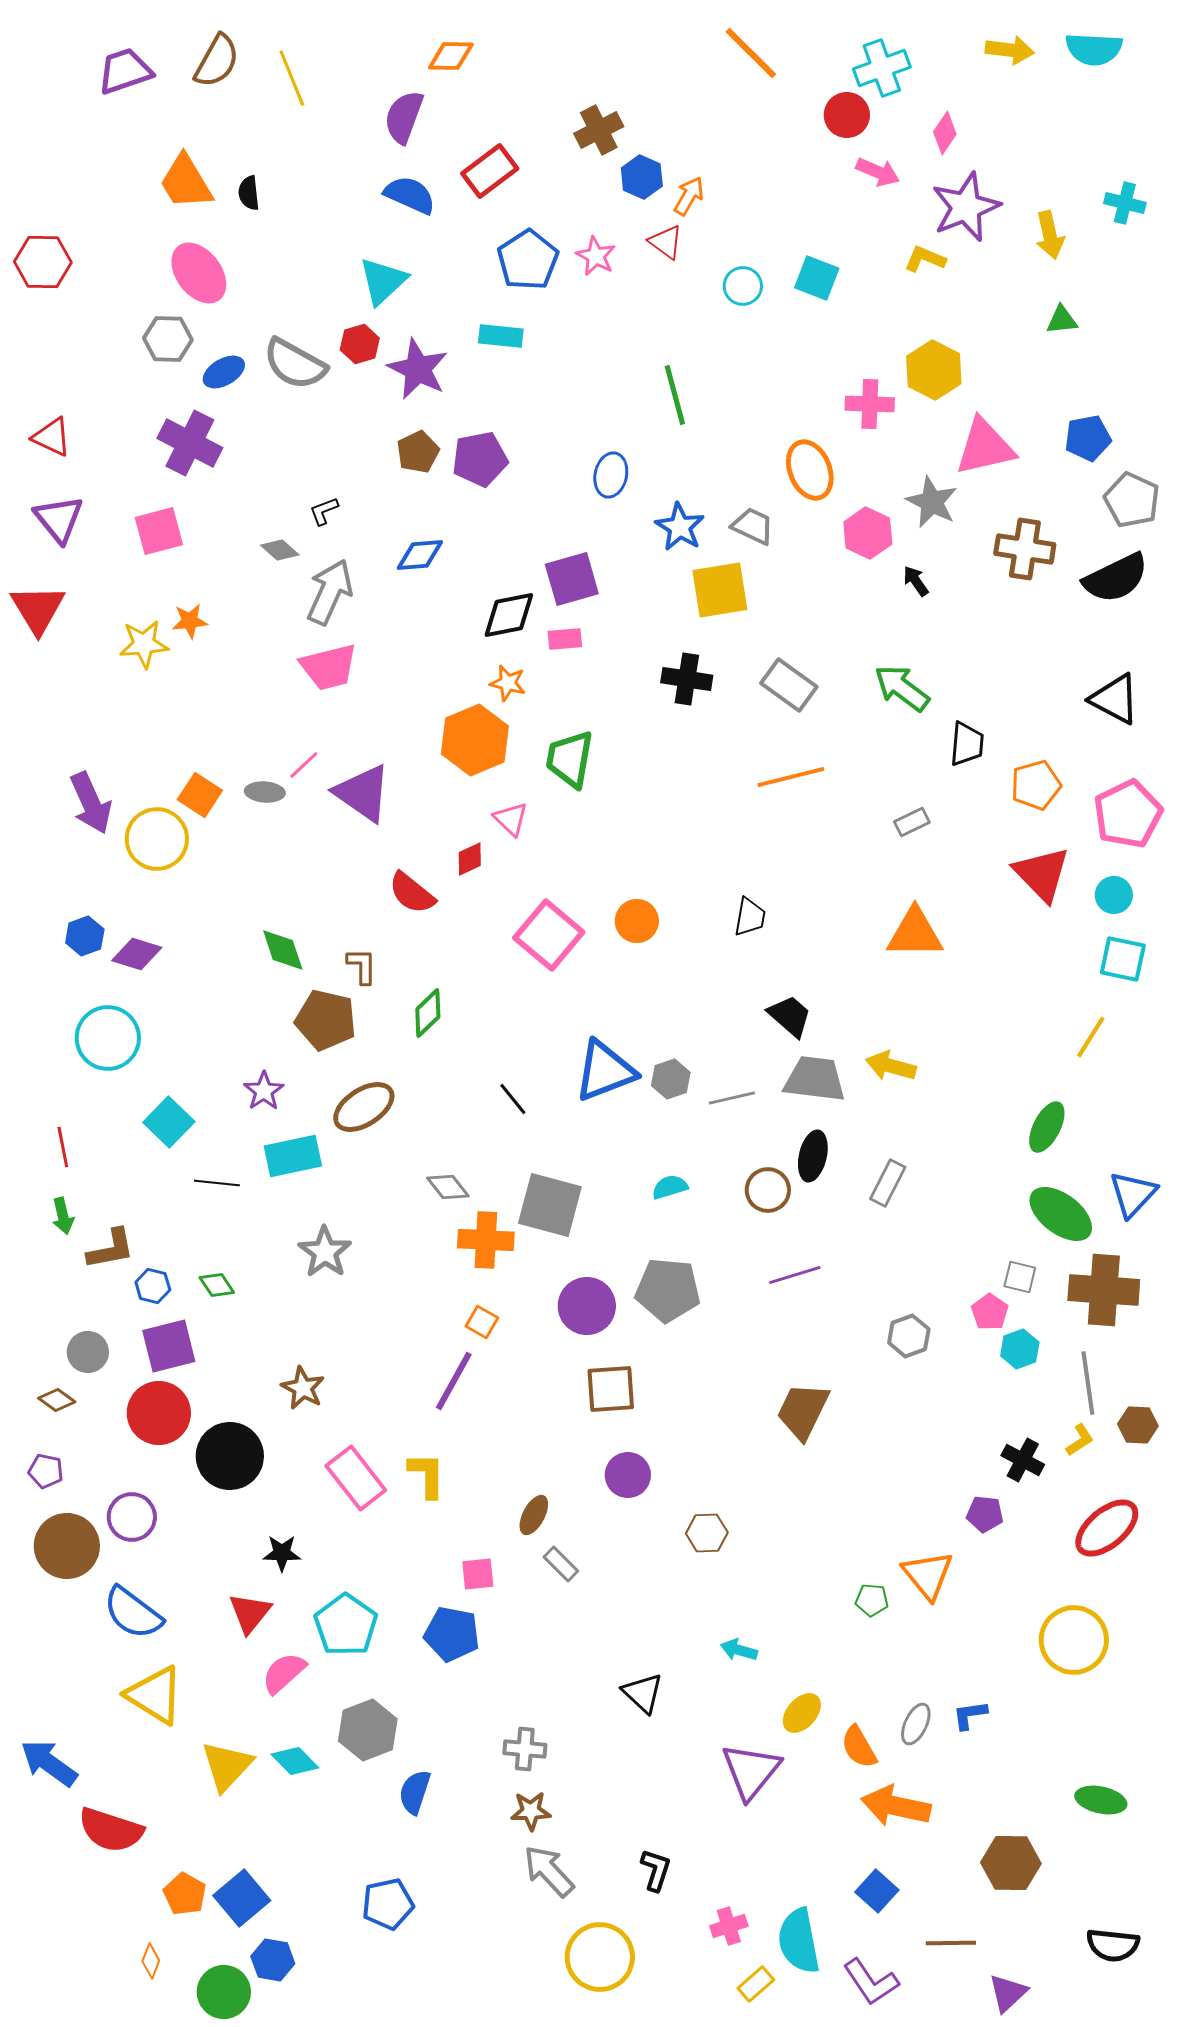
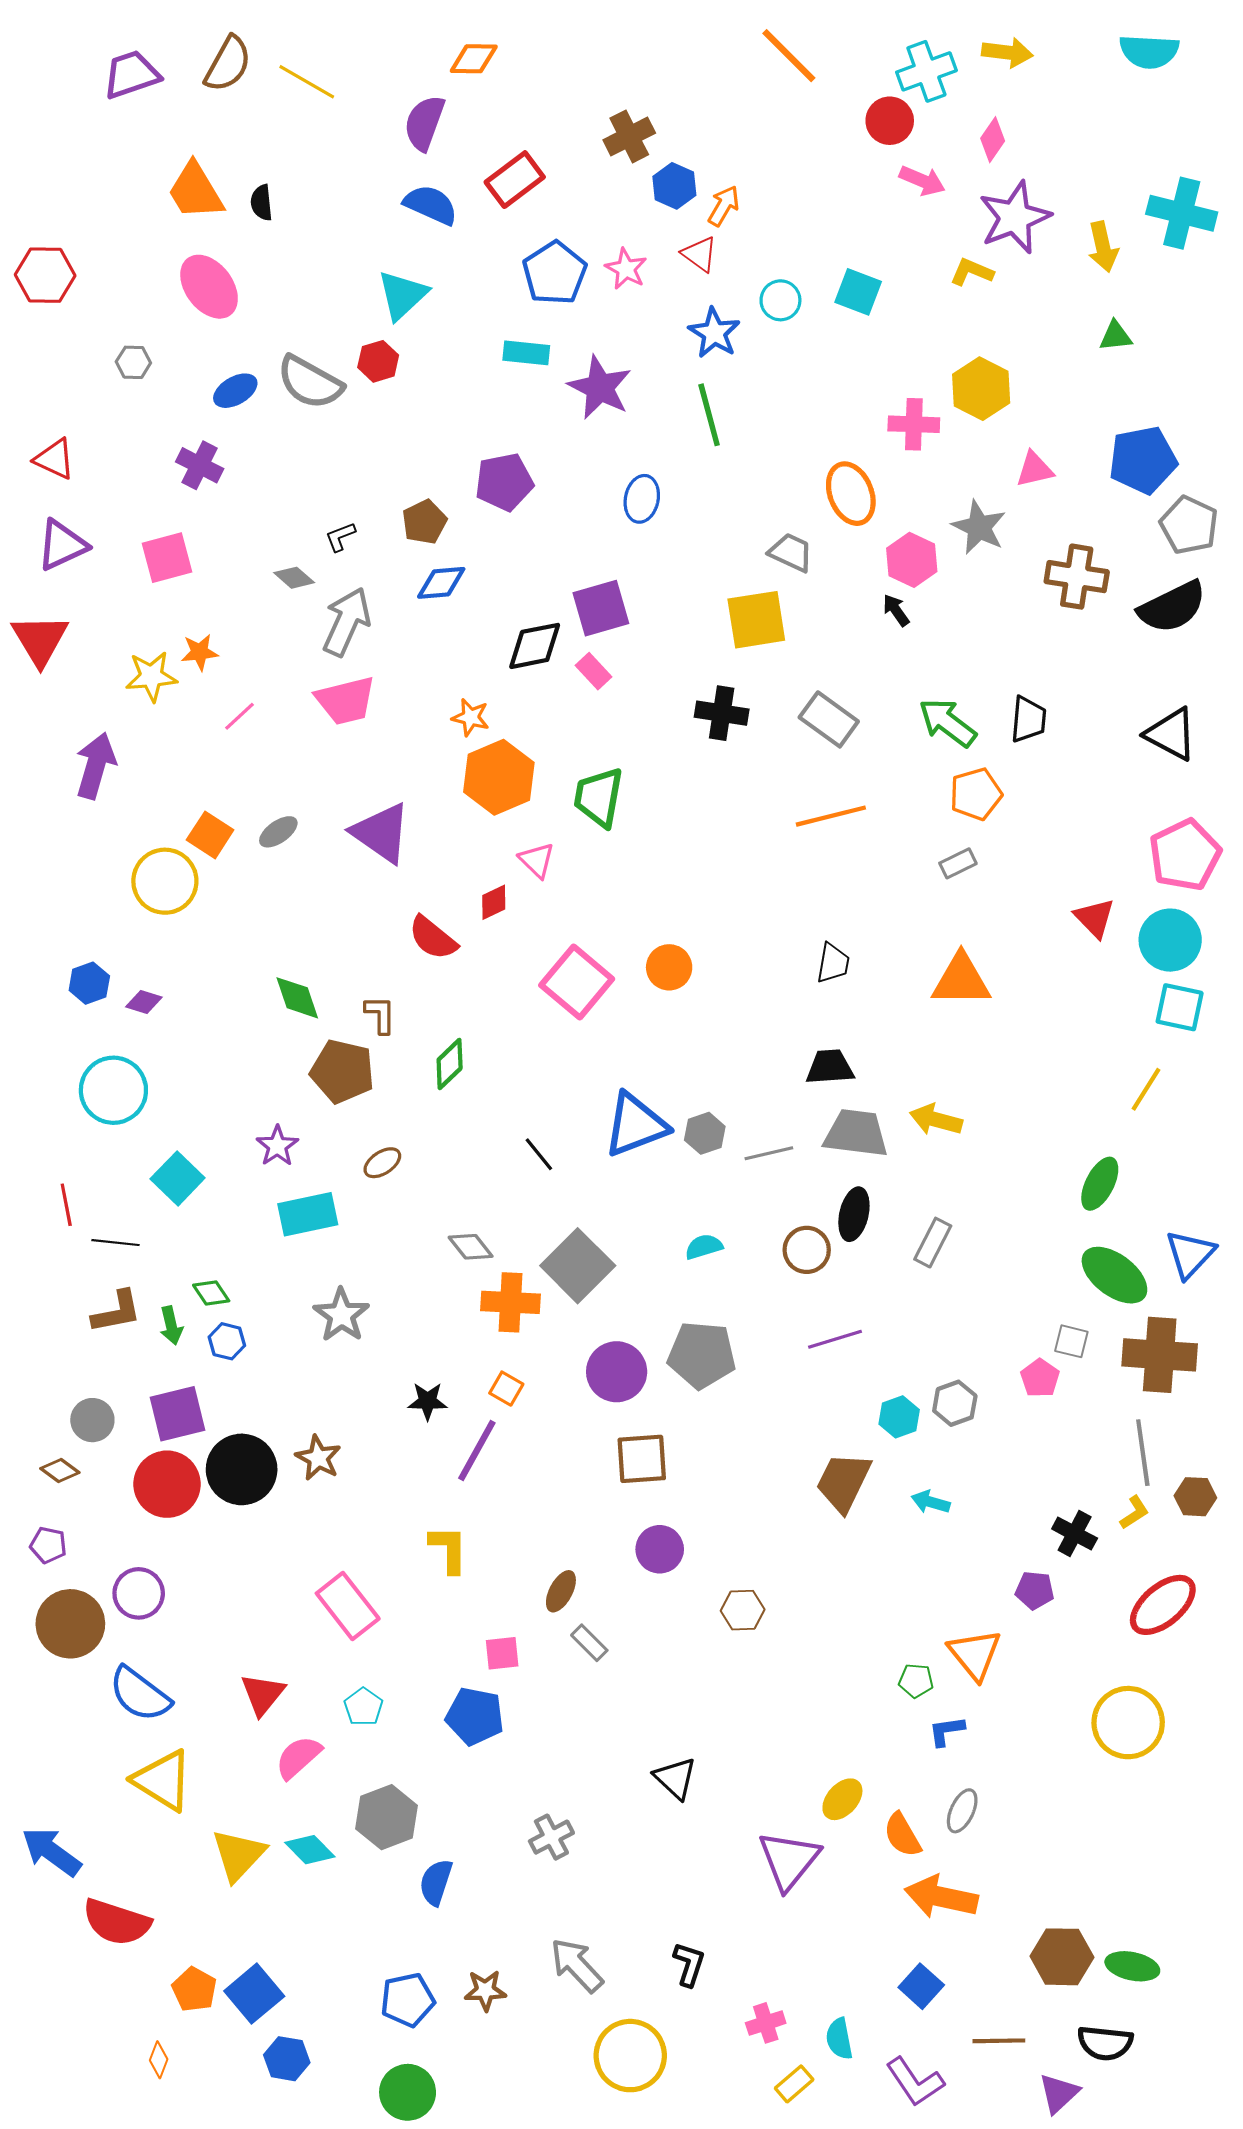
yellow arrow: (1010, 50) -> (1007, 52), moved
yellow line: (292, 78) -> (307, 82), turned -38
cyan cross: (1125, 203) -> (1182, 213), size x1.6
gray hexagon: (168, 339) -> (133, 362), moved, size x0.7
purple star: (418, 369) -> (600, 388), moved
blue pentagon: (1088, 438) -> (1143, 460), size x1.4
purple cross: (190, 443) -> (200, 465), size x0.7
pink triangle: (985, 447) -> (1035, 469), size x0.6
brown pentagon: (418, 452) -> (424, 522), moved
purple triangle: (59, 519) -> (62, 545), turned 44
blue star: (680, 527) -> (714, 333), moved
black arrow: (916, 581) -> (896, 610), moved
pink rectangle: (565, 639) -> (593, 671), turned 52
orange star: (508, 683) -> (471, 717), moved
black trapezoid: (967, 744) -> (1028, 719), moved
pink line: (304, 765) -> (239, 716), moved
orange pentagon: (1036, 785) -> (976, 794), moved
gray ellipse: (265, 792) -> (278, 832), turned -39
purple arrow: (91, 803) -> (96, 766), moved, turned -140
red triangle: (1042, 874) -> (1095, 918), size x0.7
cyan circle: (1114, 895) -> (1170, 940), size x1.6
black trapezoid: (750, 917) -> (833, 963), moved
purple diamond: (137, 954) -> (144, 1002), size x0.7
black trapezoid: (790, 1016) -> (830, 1067), turned -45
brown ellipse: (364, 1107) -> (382, 1163), size x0.6
black line: (217, 1183) -> (116, 1243), moved
gray square: (550, 1205) -> (578, 1266), turned 30
green arrow: (63, 1216) -> (171, 1326), moved
green diamond: (217, 1285) -> (211, 1293), moved
blue hexagon: (153, 1286) -> (227, 1341), moved
cyan hexagon: (1020, 1349) -> (899, 1417), moved
black circle: (230, 1456) -> (242, 1469), moved
pink rectangle: (356, 1478) -> (348, 1606), moved
black star: (282, 1553) -> (428, 1401), moved
cyan pentagon: (346, 1625) -> (363, 1707), size x0.6
cyan arrow: (739, 1650) -> (931, 1502), moved
blue L-shape: (970, 1715) -> (946, 1731), moved
gray cross: (525, 1749) -> (551, 1837), turned -33
green ellipse: (1101, 1800) -> (1132, 1966), moved
brown star: (531, 1811) -> (485, 1990), moved
cyan semicircle: (799, 1941) -> (839, 2039), size x0.6
black semicircle: (1113, 1945) -> (1105, 2043), moved
green circle: (224, 1992) -> (408, 2092), moved

